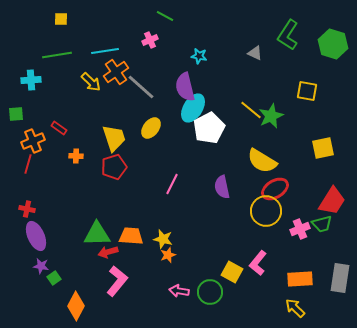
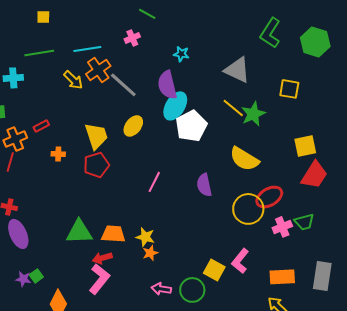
gray triangle: (255, 53) -> (237, 70), moved, size x1.8
red rectangle: (59, 128) -> (41, 126), turned -63
red ellipse: (275, 189) -> (269, 197), moved
red trapezoid: (332, 201) -> (314, 175), moved
red arrow: (108, 252) -> (102, 258), moved
purple star: (41, 266) -> (23, 279), moved

